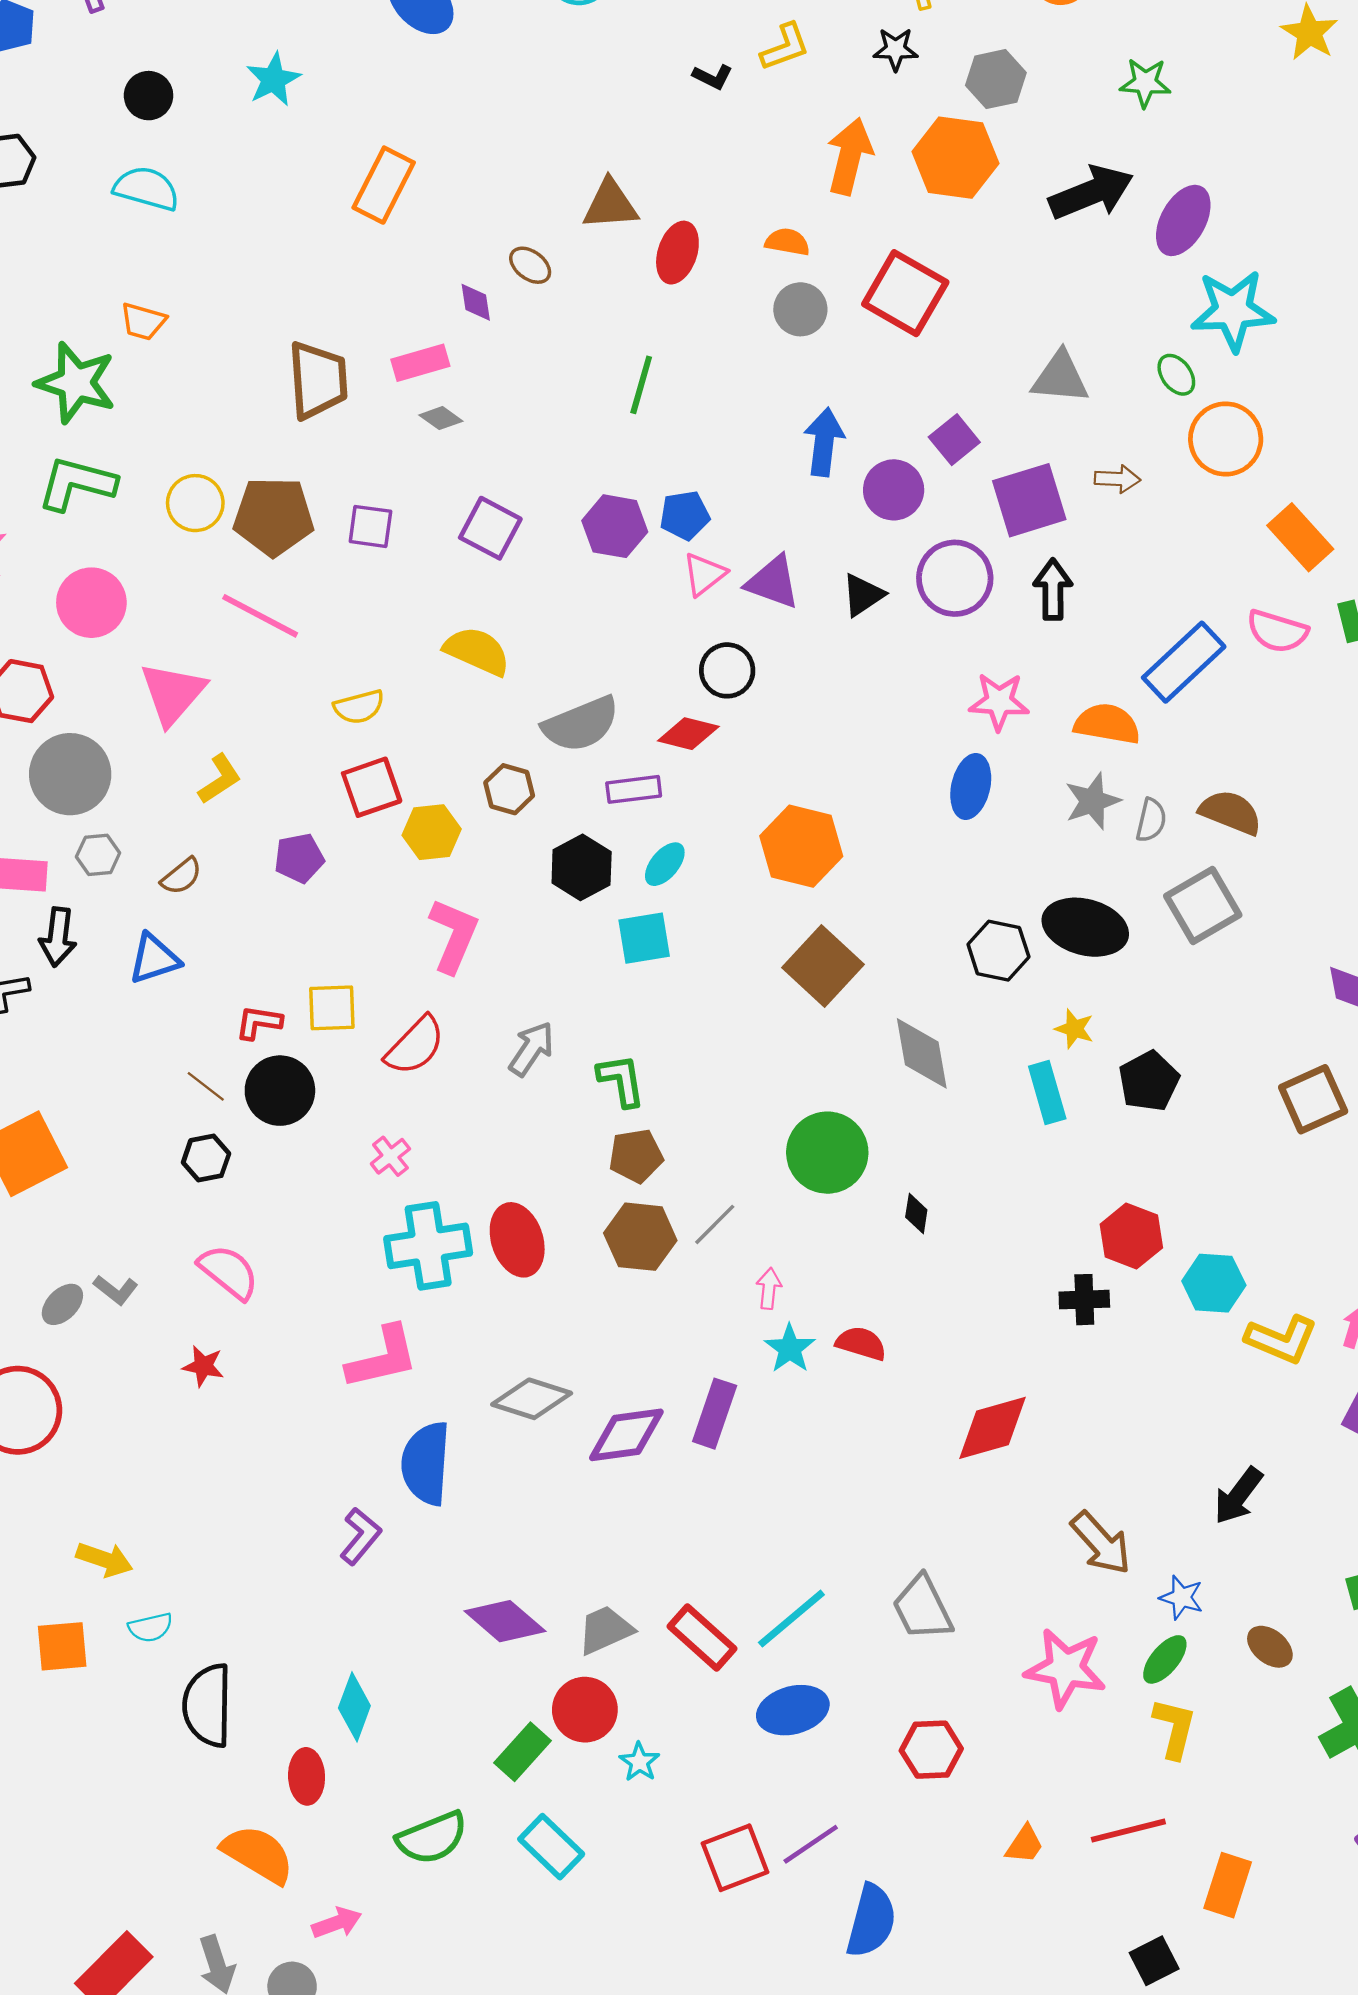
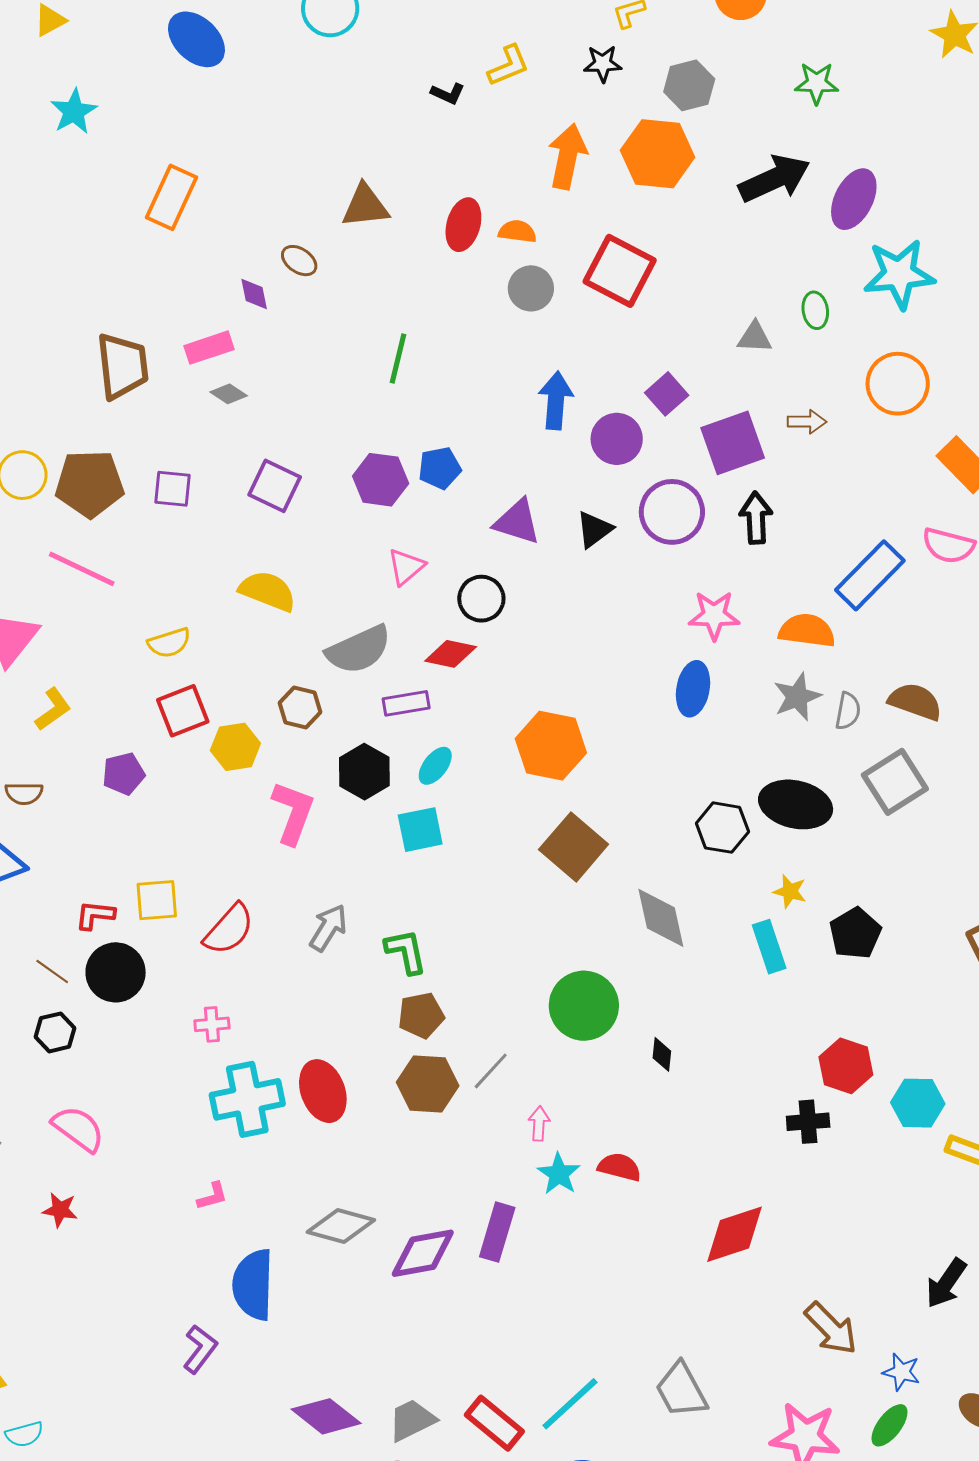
red ellipse: (677, 253) -> (463, 225), moved
green ellipse: (1176, 375) -> (815, 310), moved, turned 30
gray triangle: (1060, 377) -> (755, 337), size x0.7
pink triangle: (704, 574) -> (406, 567), moved
brown semicircle: (181, 876) -> (24, 793), turned 42
pink L-shape: (454, 935) -> (293, 813), moved
pink cross: (390, 1156) -> (212, 1024), turned 36
pink L-shape: (383, 1358) -> (212, 1196), size x0.5

